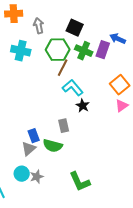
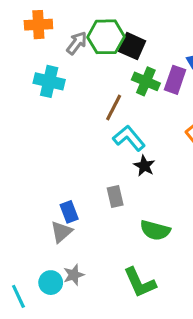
gray arrow: (39, 26) -> (77, 43), turned 49
green hexagon: (58, 50) -> (106, 37), moved
green semicircle: (53, 146) -> (155, 230), moved
cyan circle: (22, 174) -> (51, 283), moved

